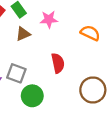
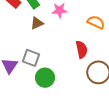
red semicircle: (58, 63) -> (82, 50), moved

